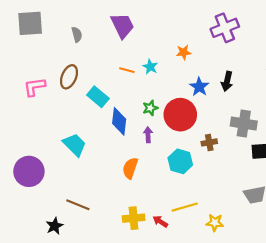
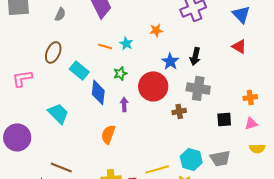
gray semicircle: (77, 35) -> (60, 14), turned 40
pink L-shape: (34, 87) -> (22, 78), moved
green star: (150, 108) -> (120, 73), moved
gray cross: (244, 124) -> (198, 88), moved
cyan hexagon: (180, 161) -> (191, 159), moved

